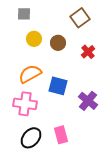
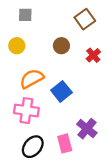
yellow circle: (34, 39) -> (17, 46), moved
blue square: (58, 86) -> (61, 91), turned 36
purple cross: (88, 101) -> (87, 129), moved

